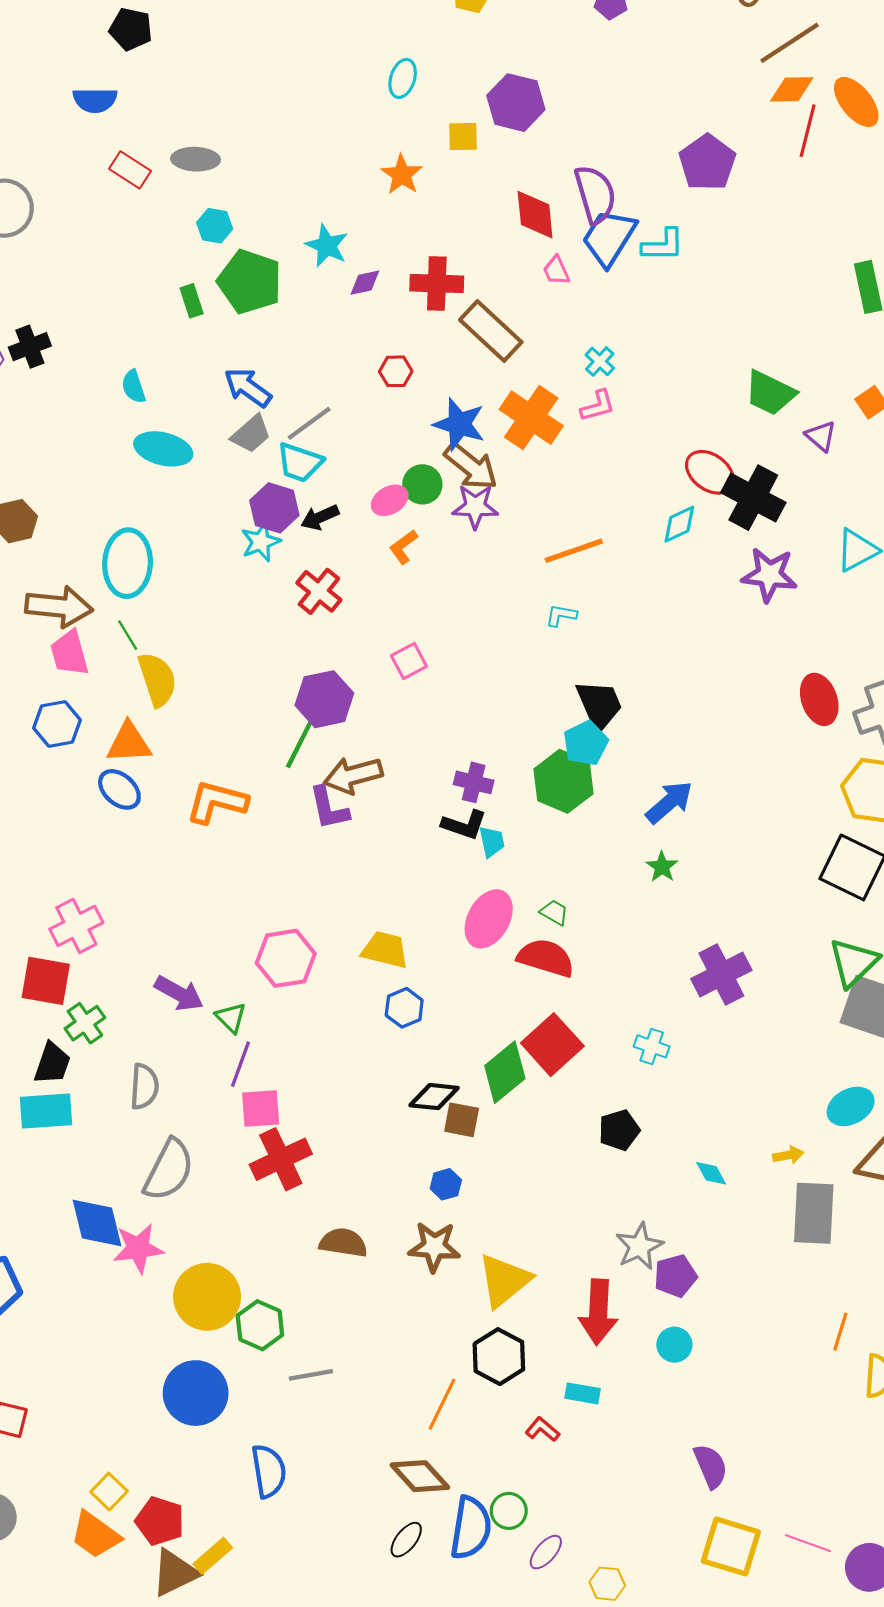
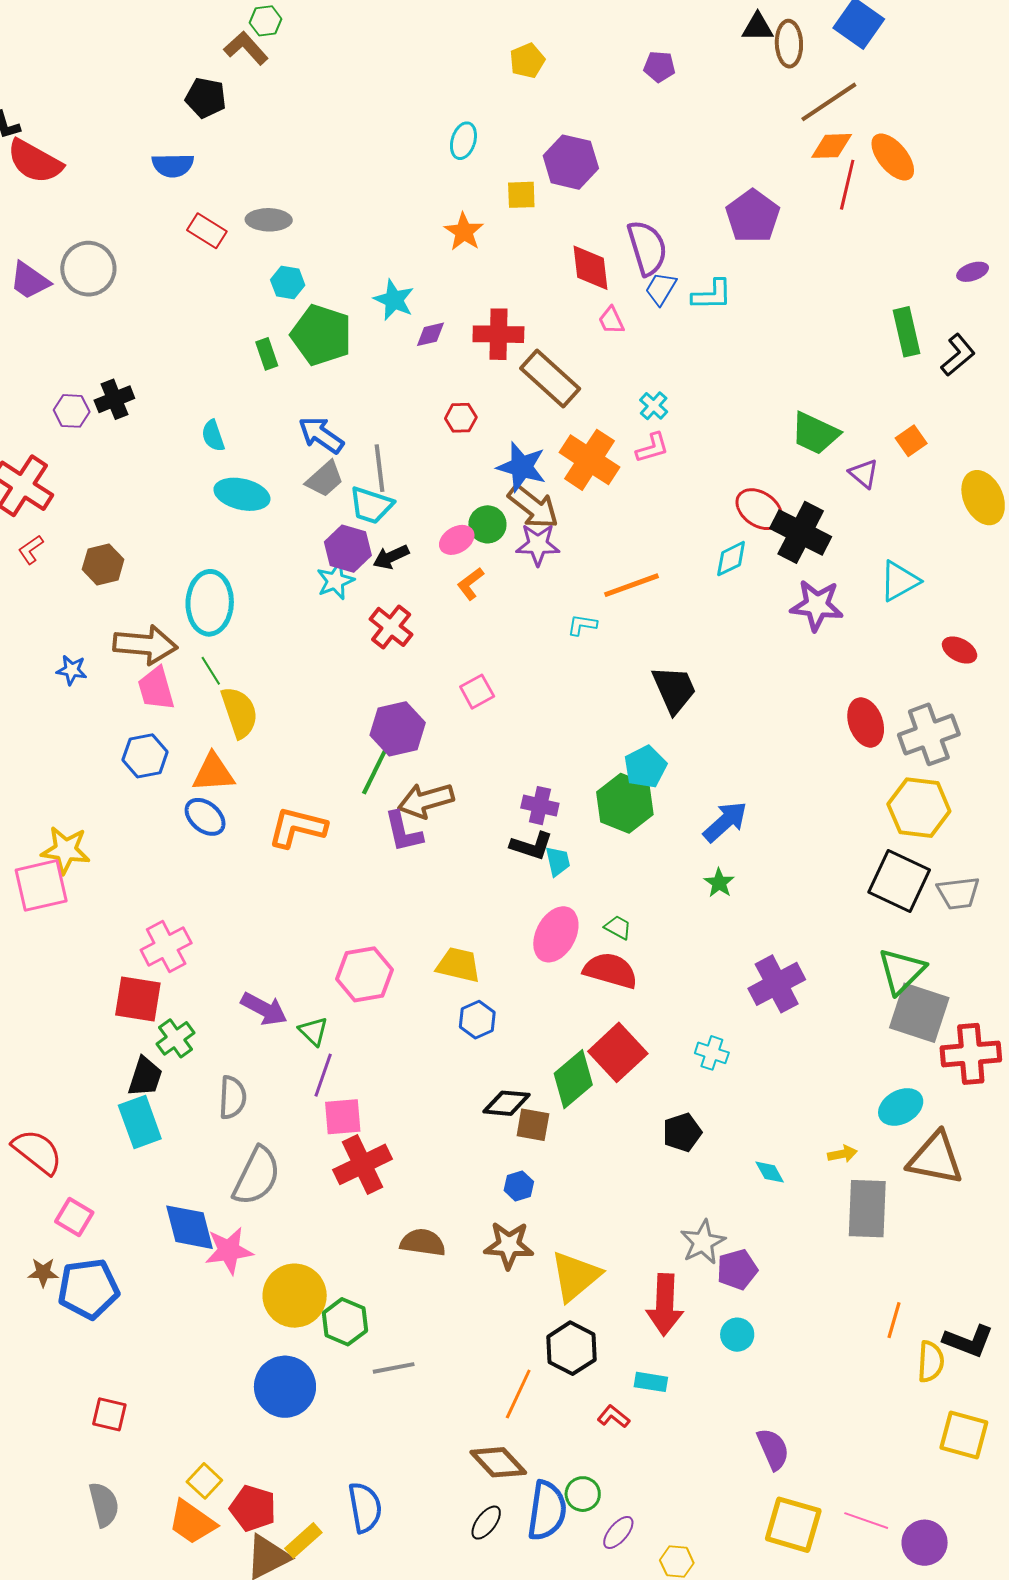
blue trapezoid: (609, 238) -> (661, 289), size x0.6
gray line: (309, 423) -> (380, 468), turned -60
cyan L-shape: (561, 615) -> (582, 625), moved
black trapezoid: (599, 705) -> (674, 689), moved
cyan rectangle: (46, 1111) -> (140, 1122), turned 75
blue semicircle: (269, 1471) -> (365, 1507), moved

